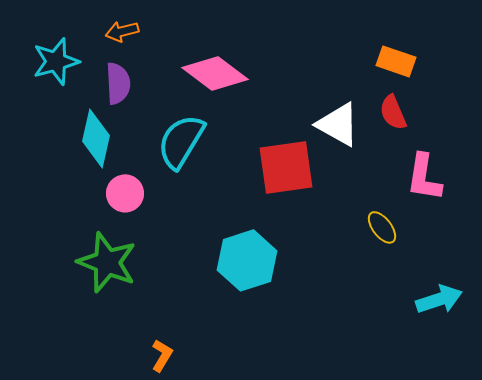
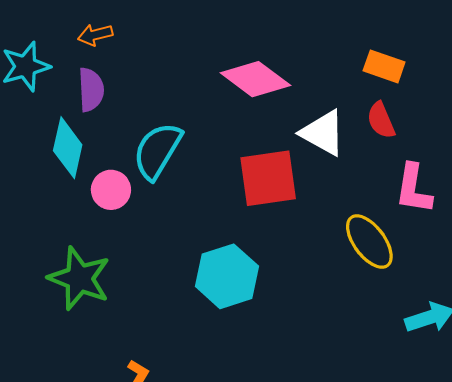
pink diamond: (215, 73) -> (255, 79), moved
pink circle: (125, 193) -> (111, 190), moved
yellow ellipse: (382, 227) -> (369, 242), size x1.6

